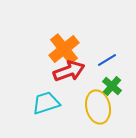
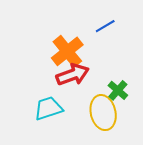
blue line: (107, 60) -> (105, 26), moved

